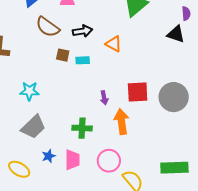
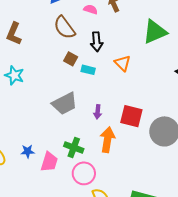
black arrow: (83, 31) -> (97, 42), turned 78
cyan star: (29, 91) -> (14, 75), moved
gray trapezoid: (33, 127) -> (65, 104), moved
green cross: (82, 128) -> (74, 148), moved

